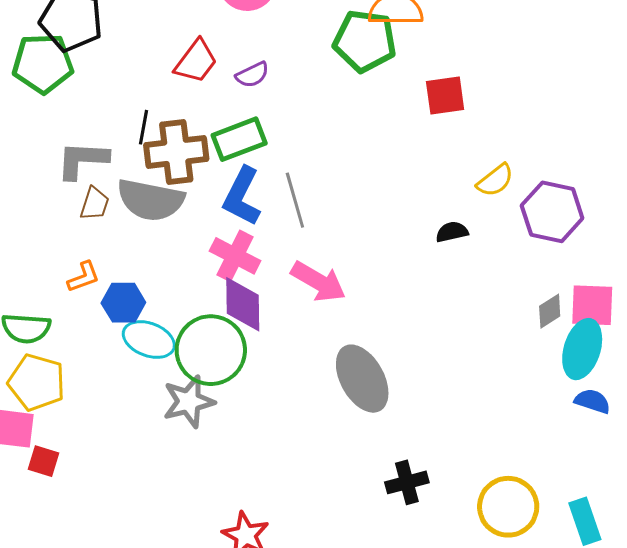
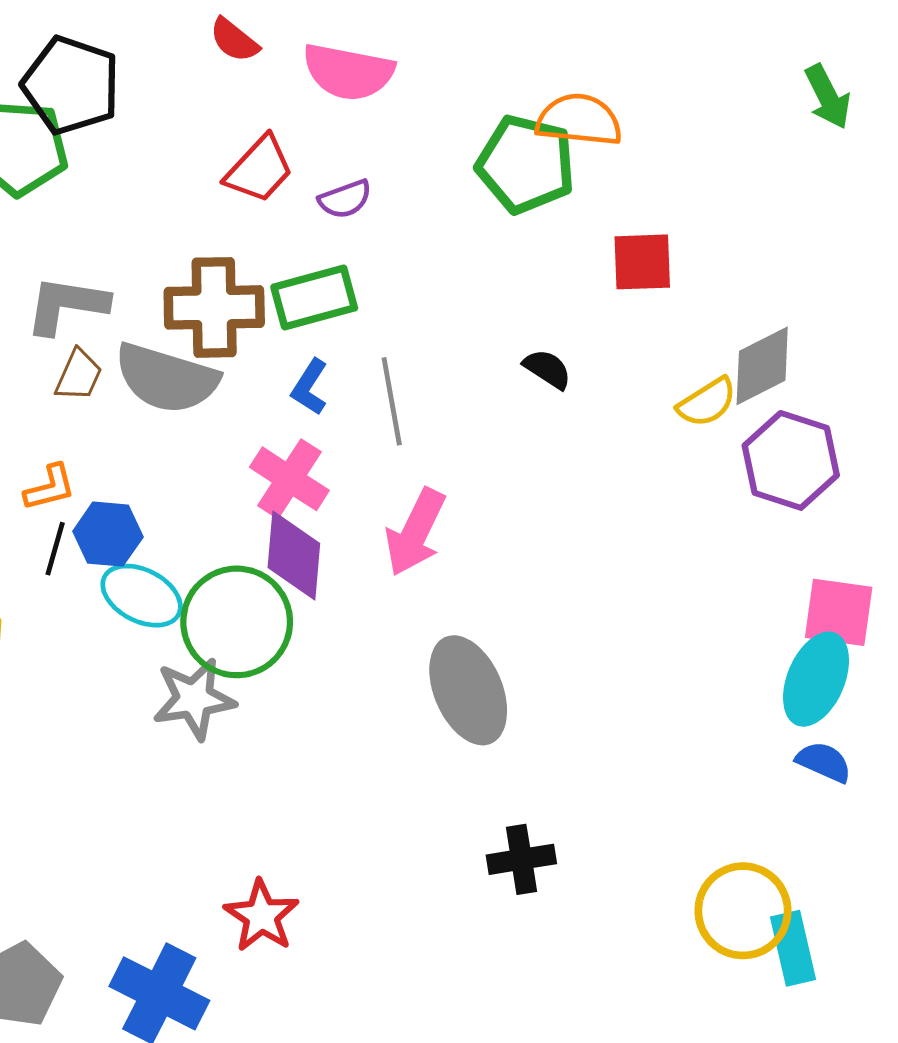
black line: (144, 127) -> (55, 549), moved
blue L-shape: (242, 196) -> (310, 387), size x0.6
black semicircle: (452, 232) -> (547, 369), moved, turned 40
pink arrow: (318, 282) -> (415, 532), turned 80
gray diamond: (550, 311) -> (762, 366), moved, size x1.5
yellow circle: (508, 507) -> (743, 911), moved

